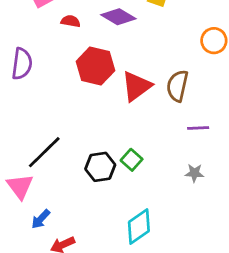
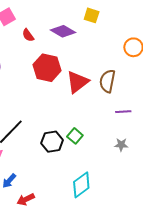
red semicircle: (71, 21) -> (28, 35), turned -136

